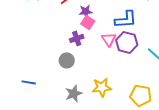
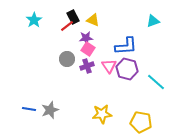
purple cross: (77, 38) -> (87, 66), moved
gray circle: (67, 60) -> (67, 59), moved
gray star: (74, 93) -> (50, 110), moved

